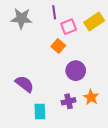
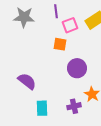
orange square: (58, 46) -> (60, 44), turned -32
purple cross: (69, 101) -> (74, 106), moved

